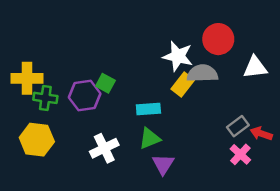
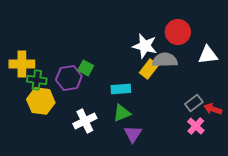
yellow hexagon: (37, 140) -> (41, 101), moved

